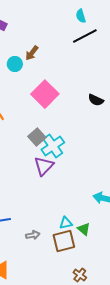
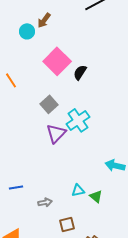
black semicircle: (96, 100) -> (80, 72), moved, turned 98
cyan cross: (53, 146) -> (78, 120), moved
brown square: (64, 241) -> (67, 224), moved, size x0.7

